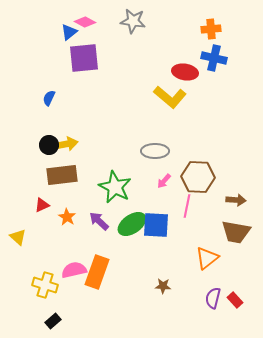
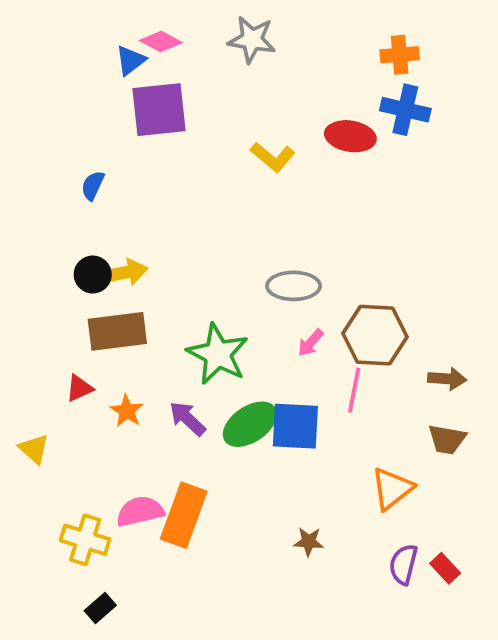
yellow L-shape: (170, 97) -> (273, 157), moved, size x0.7
brown trapezoid: (236, 232) -> (447, 439), size x0.7

